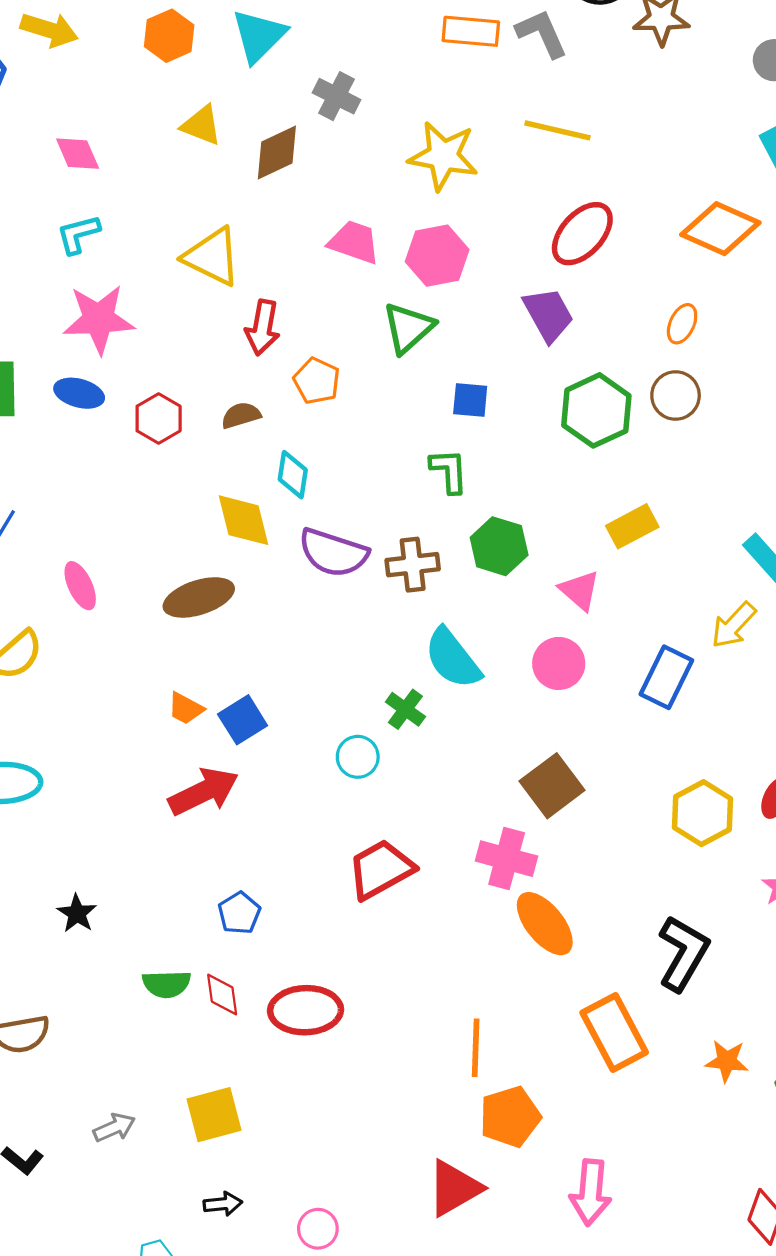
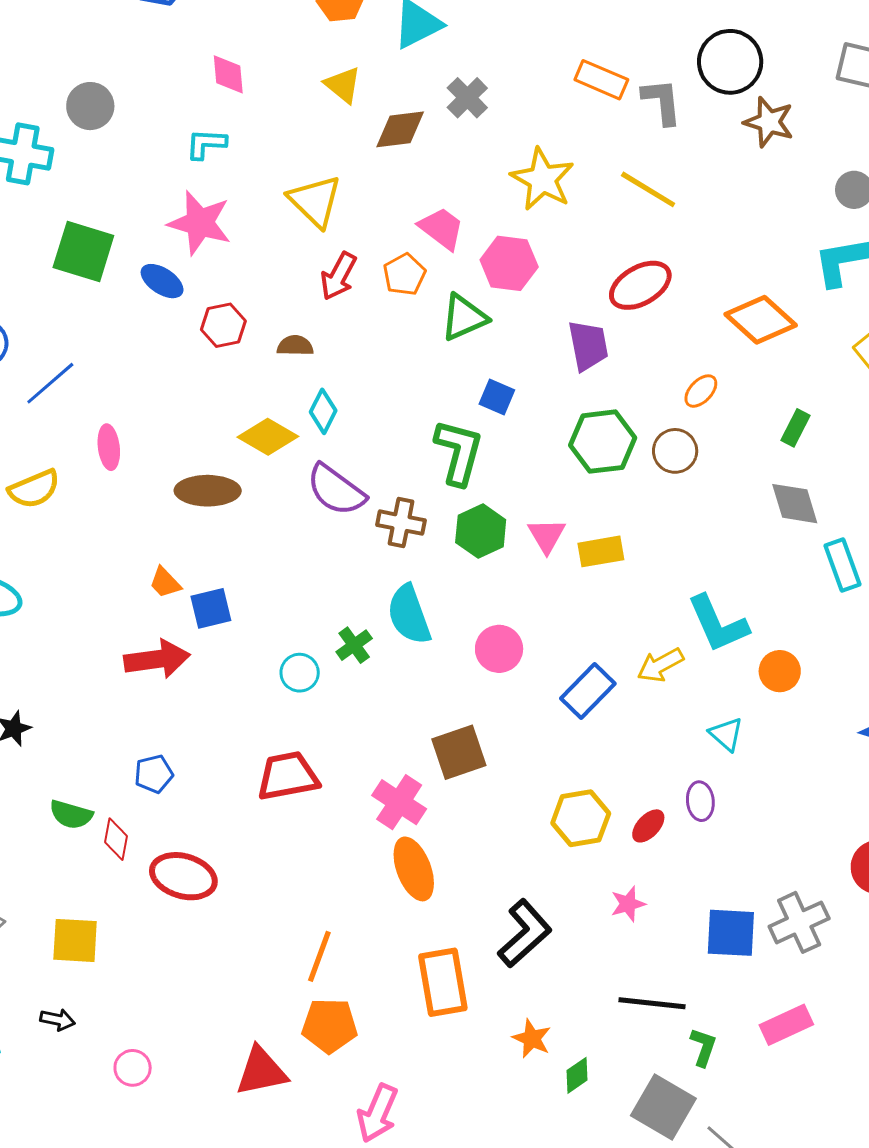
orange pentagon: (317, 381) -> (404, 275), moved
green L-shape: (449, 471) -> (459, 452), size x1.5
yellow diamond: (244, 520) -> (268, 437), turned -64
pink triangle: (580, 590) -> (547, 536), moved

